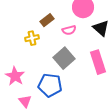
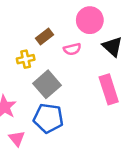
gray square: (64, 58) -> (47, 84), moved

